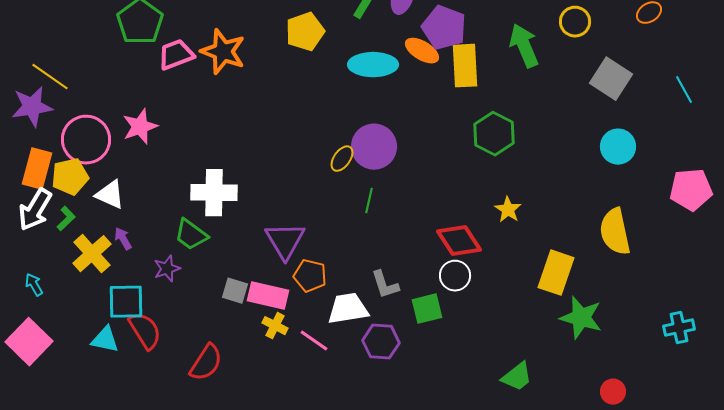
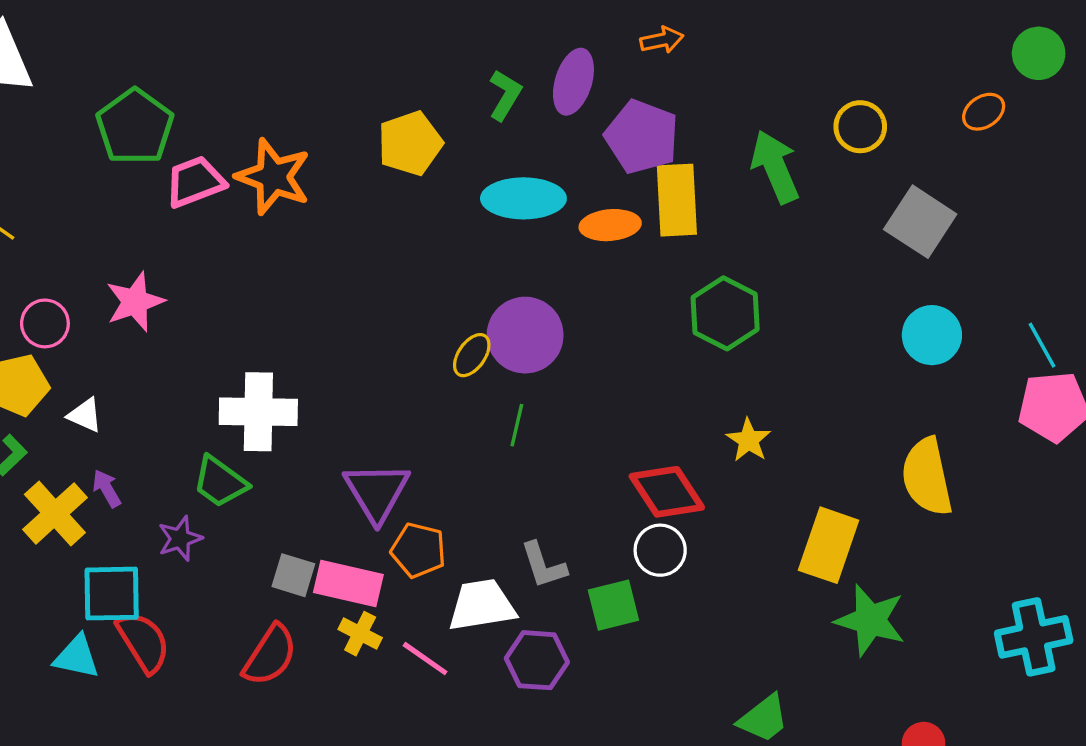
orange ellipse: (422, 51) -> (610, 225), moved, turned -36
cyan line: (684, 90) -> (1042, 345), moved
pink circle: (86, 140) -> (45, 323), size x0.6
white triangle: (110, 195) -> (85, 415), size x0.7
cyan cross: (679, 328) -> (1034, 637), size x1.4
red semicircle: (206, 363) -> (270, 655), moved

